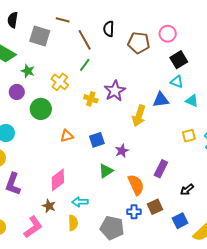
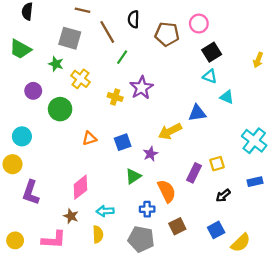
gray square: (40, 36) -> (70, 38), moved
green line: (85, 65) -> (122, 57), moved
green star: (28, 71) -> (56, 64), moved
blue triangle: (161, 100) -> (197, 113), moved
yellow arrow: (139, 116) -> (170, 131), moved, turned 45
yellow square: (189, 136) -> (217, 164), moved
brown square: (155, 207) -> (177, 226), moved
blue cross: (134, 212) -> (147, 209), moved
pink L-shape: (33, 227) -> (54, 240), turned 40

